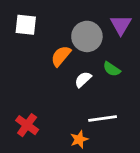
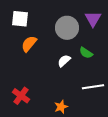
orange semicircle: (61, 56) -> (29, 44), moved
white line: (103, 119) -> (93, 87), moved

